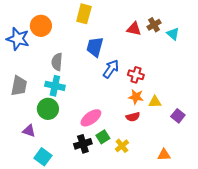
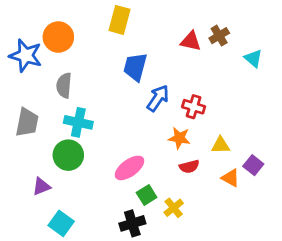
cyan triangle: (173, 34) -> (253, 58), moved
gray semicircle: (57, 62) -> (64, 85), moved
orange star: (136, 97) -> (179, 138), moved
purple triangle: (29, 131) -> (41, 186), turned -40
black cross: (83, 144) -> (132, 223), moved
orange triangle: (164, 155) -> (231, 178), moved, turned 32

